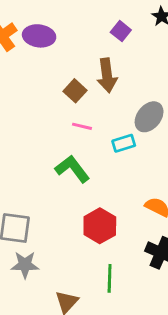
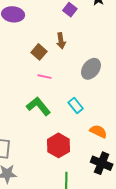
brown arrow: (107, 75) -> (61, 41), size x0.7
cyan rectangle: (124, 143) -> (76, 106), moved, turned 70

